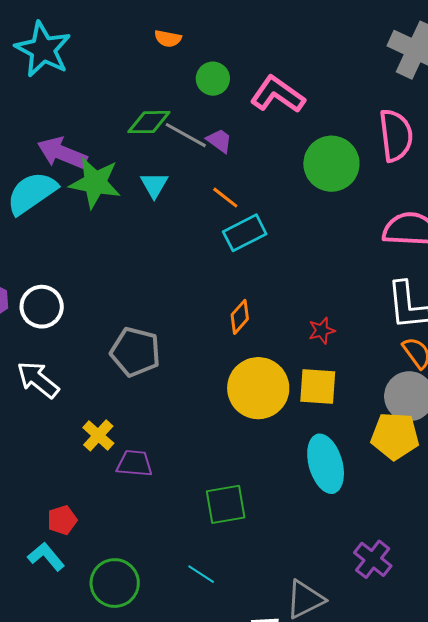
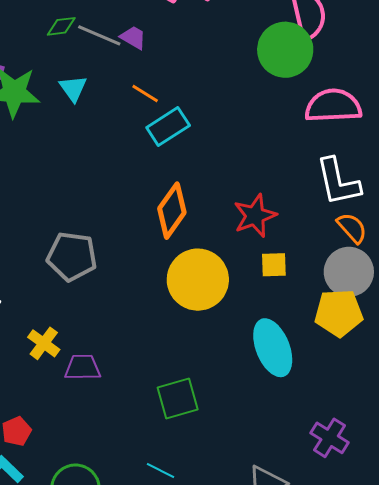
green diamond: (149, 122) -> (61, 26), size x0.7
green circle: (331, 164) -> (285, 50), moved
orange diamond: (240, 317) -> (172, 211), size x1.6
red star: (322, 331) -> (255, 216), size x1.6
yellow square: (318, 386) -> (274, 265), moved, size x0.7

